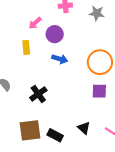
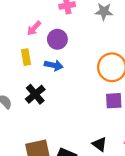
blue arrow: (60, 59) -> (54, 65), moved
black cross: (38, 94) -> (35, 94), moved

